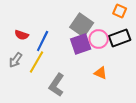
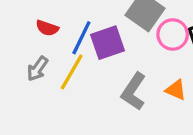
purple square: (81, 44) -> (107, 43), moved
gray L-shape: (57, 85) -> (134, 91), moved

